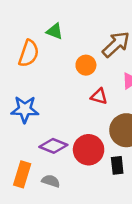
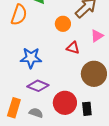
blue star: (25, 109) -> (31, 58), moved
red circle: (89, 150) -> (65, 103), moved
black rectangle: (117, 165) -> (87, 109), moved

